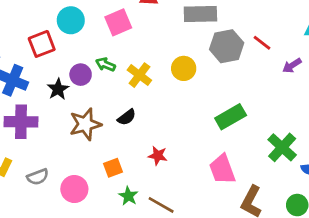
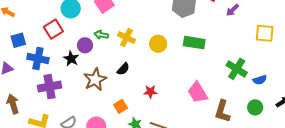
yellow circle: (184, 68) -> (158, 44), moved
green rectangle: (231, 117) -> (194, 43), moved, turned 50

